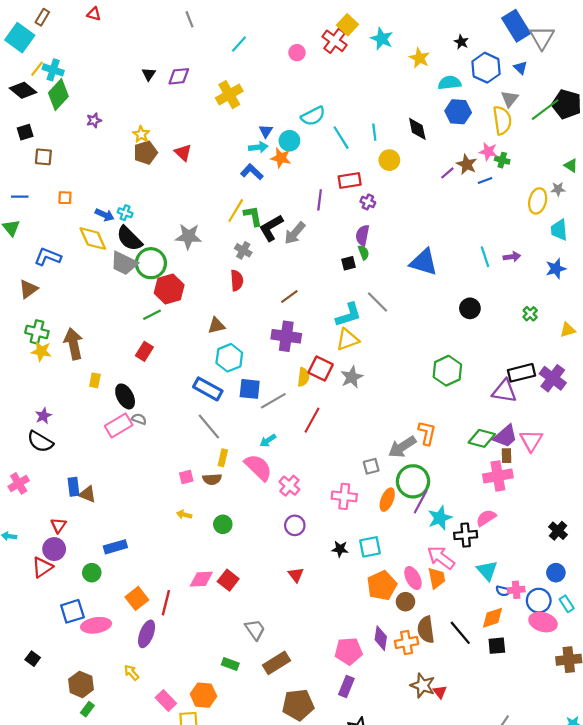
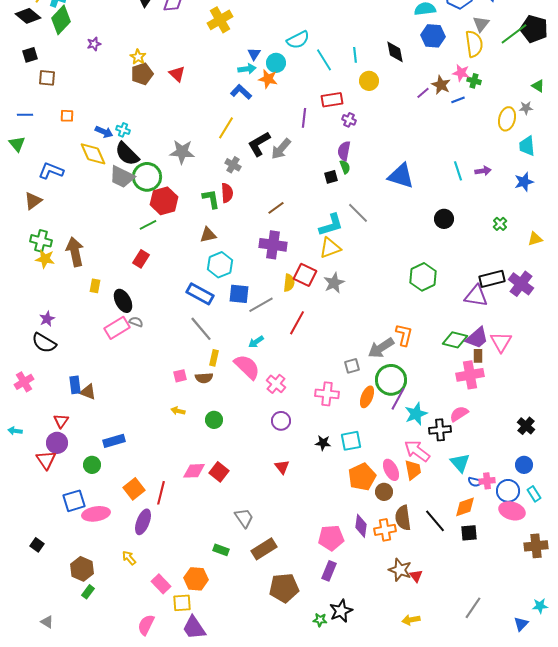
green L-shape: (253, 216) -> (211, 199), moved
red triangle: (42, 567) -> (46, 460), turned -30

